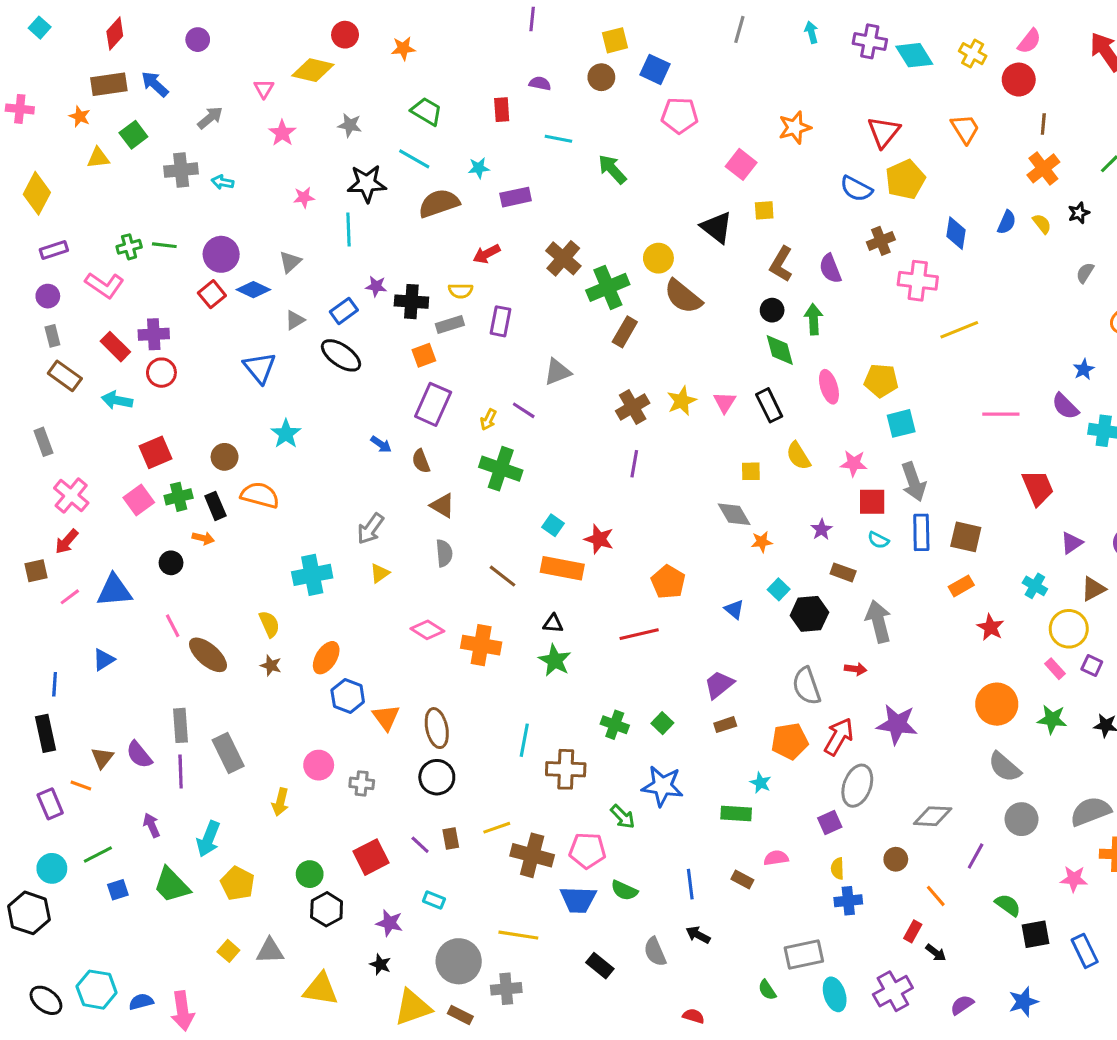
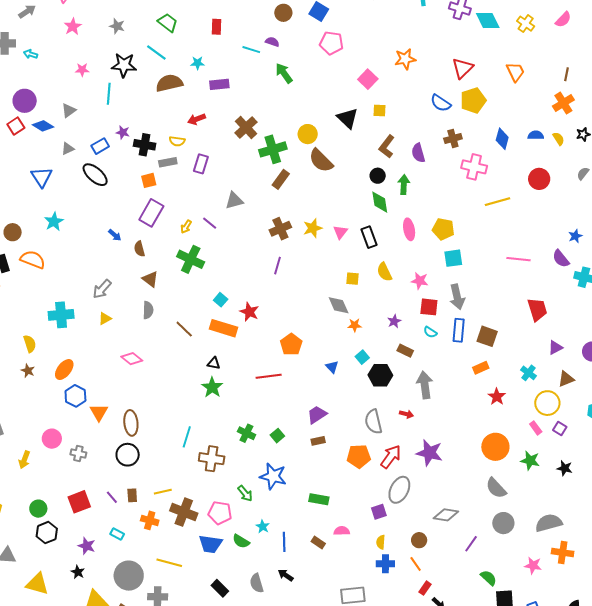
red circle: (1019, 80) -> (539, 179), moved
purple semicircle: (540, 83) -> (272, 42), moved
blue semicircle: (1007, 222) -> (536, 135), turned -119
orange cross: (481, 645) -> (150, 520), moved, size x0.7
cyan star: (761, 783) -> (263, 526), moved
orange line: (936, 896) -> (416, 564), moved

